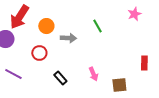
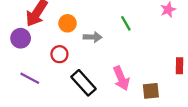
pink arrow: (93, 74) -> (121, 78), size x1.5
black rectangle: (60, 78) -> (83, 83), size x1.6

